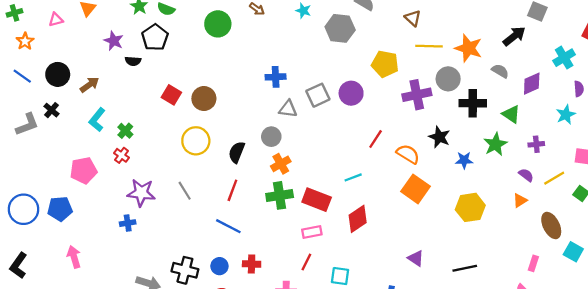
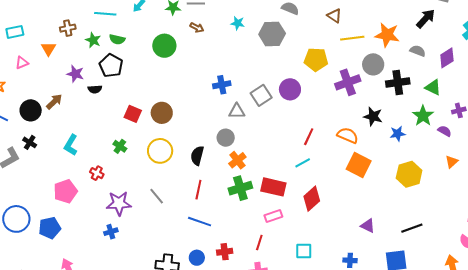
brown arrow: (90, 85) -> (54, 102), moved
green cross: (125, 131) -> (120, 146), moved
red line: (376, 139) -> (309, 137), moved
purple semicircle: (526, 175) -> (445, 131), moved
blue circle: (23, 209) -> (16, 219), moved
red line: (306, 262) -> (259, 243), moved

